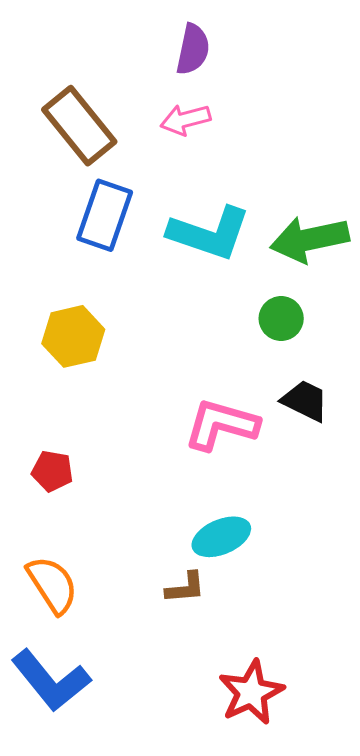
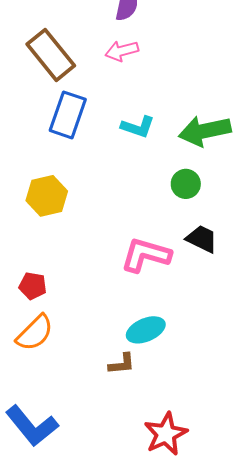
cyan L-shape: (209, 233) -> (138, 127), size x0.6
orange semicircle: (52, 585) -> (35, 333), moved, turned 78

